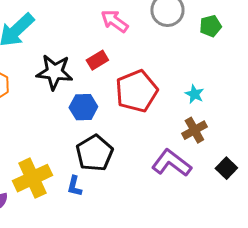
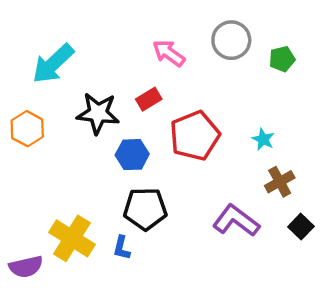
brown cross: (194, 130) -> (280, 182), moved
black pentagon: (94, 153) -> (145, 209), turned 30
yellow cross: (32, 178) -> (72, 238), turned -33

